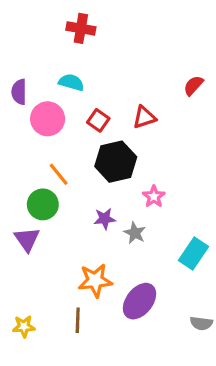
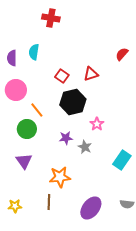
cyan semicircle: (71, 82) -> (34, 52), moved, turned -98
pink circle: (48, 119) -> (16, 90), moved
purple triangle: (27, 239) -> (24, 161), moved
purple ellipse: (140, 301) -> (91, 208), moved

